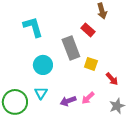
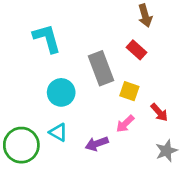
red rectangle: (88, 30) -> (137, 50), moved
cyan triangle: (41, 93) -> (58, 132), turned -32
pink arrow: (88, 98) -> (125, 124), moved

